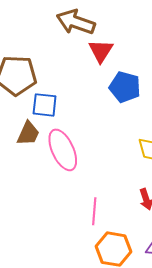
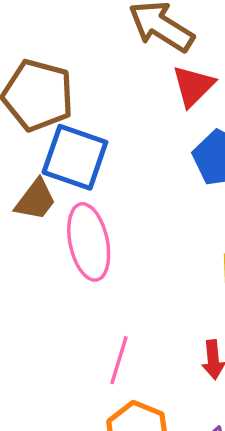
blue square: (45, 105) -> (75, 157), size x1.4

